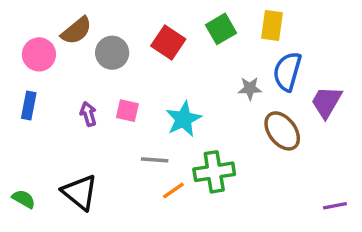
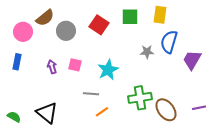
green square: (221, 29) -> (130, 17), turned 30
brown ellipse: (282, 131) -> (166, 110), moved
green cross: (214, 172) -> (140, 98), moved
purple line: (335, 206) -> (199, 108), moved

